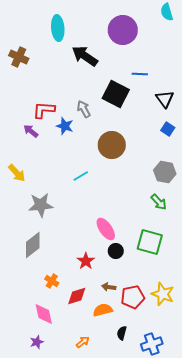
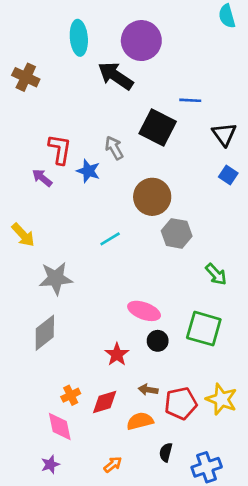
purple circle: (123, 30) -> (141, 41), moved
red L-shape: (44, 110) -> (60, 149), turned 95
gray hexagon: (165, 172) -> (177, 233), moved
pink ellipse: (106, 229) -> (144, 311), turned -35
orange cross: (52, 281) -> (71, 395), moved, turned 32

